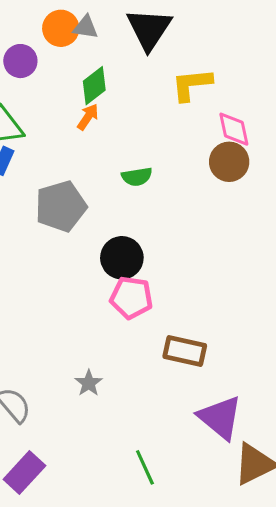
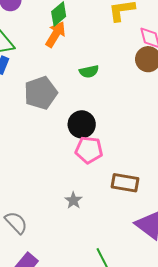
orange arrow: (88, 117) -> (56, 34), size x1.5
gray star: (89, 383) -> (73, 200), moved

